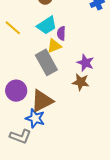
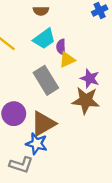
yellow triangle: (54, 46) -> (67, 60), moved
brown star: (81, 82) -> (86, 100), size x1.4

